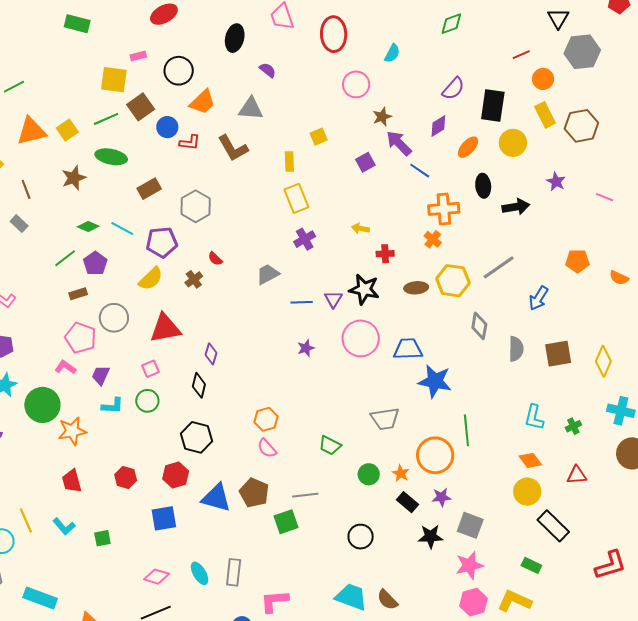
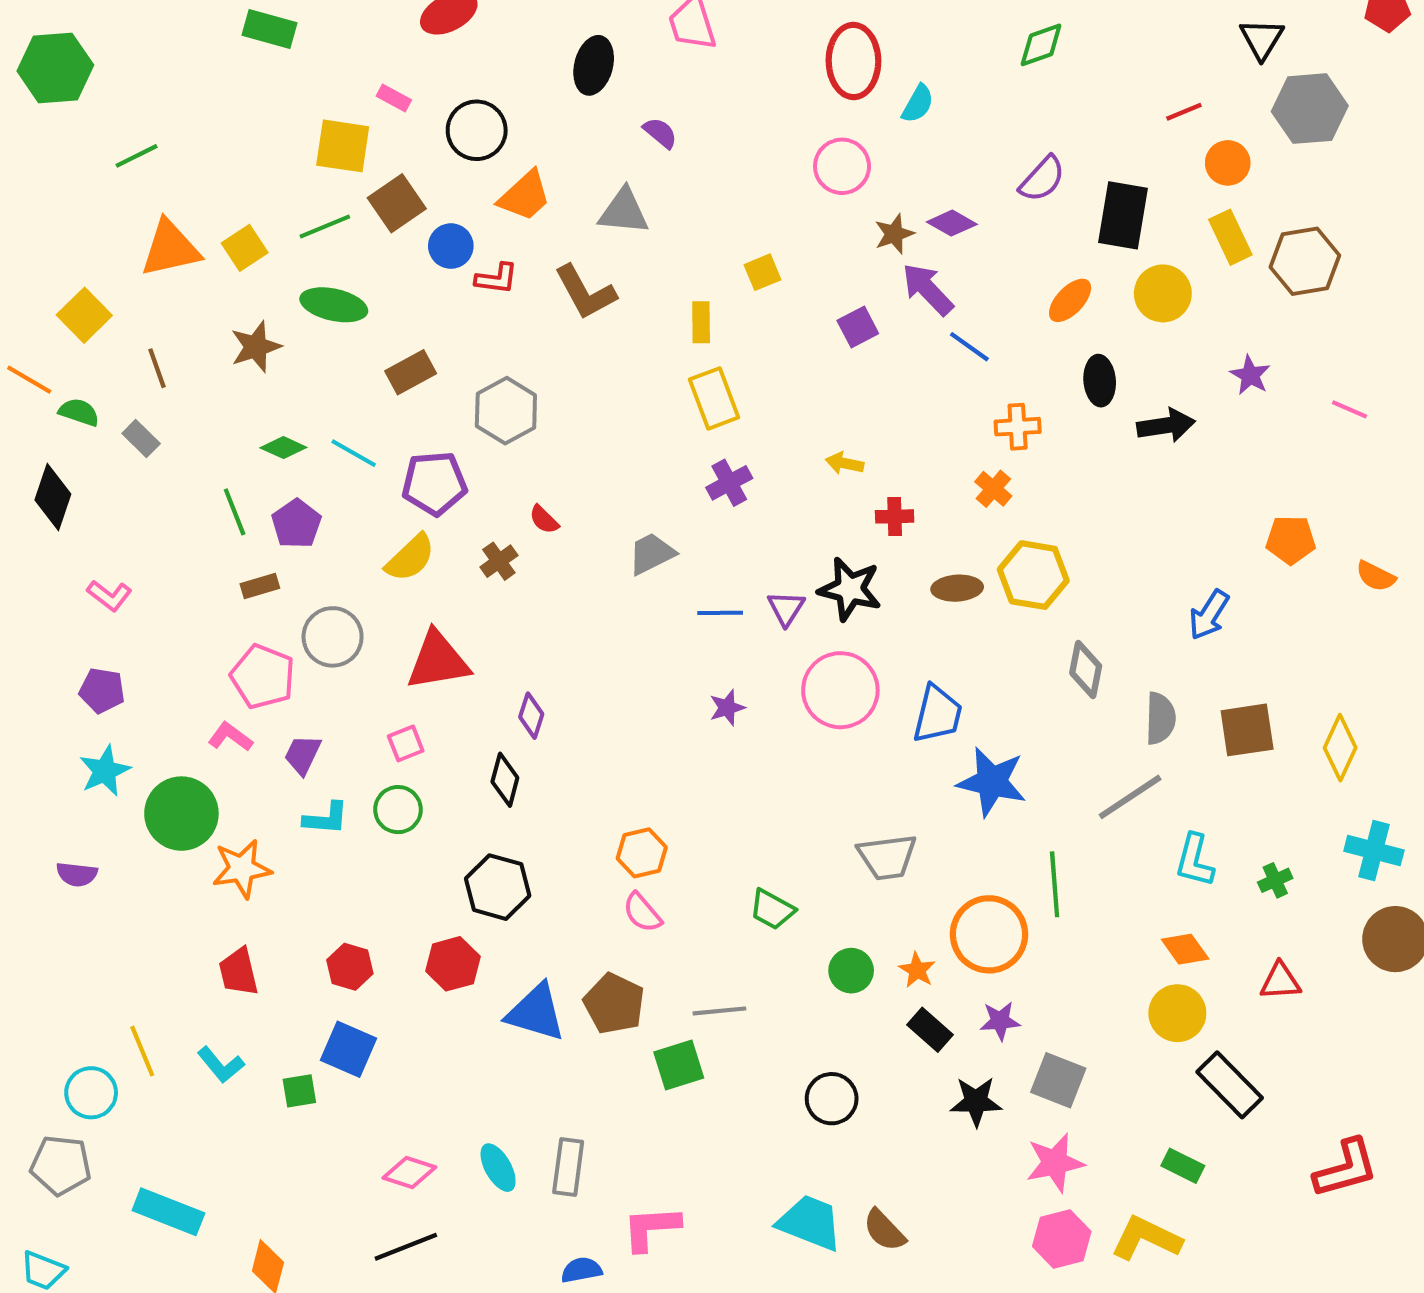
red ellipse: (334, 34) -> (853, 61), moved
pink rectangle: (138, 56) -> (394, 98), turned 42
purple diamond: (438, 126) -> (952, 223), moved, turned 60
orange cross: (444, 209) -> (1018, 427), size x0.7
green line: (65, 258) -> (235, 512), turned -75
gray line: (499, 267) -> (1130, 797), moved
blue trapezoid: (408, 349) -> (938, 714), turned 104
blue square: (164, 518) -> (349, 1049), moved, turned 32

